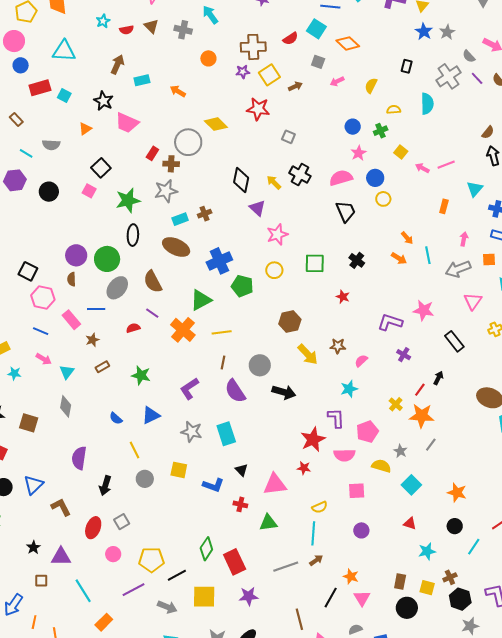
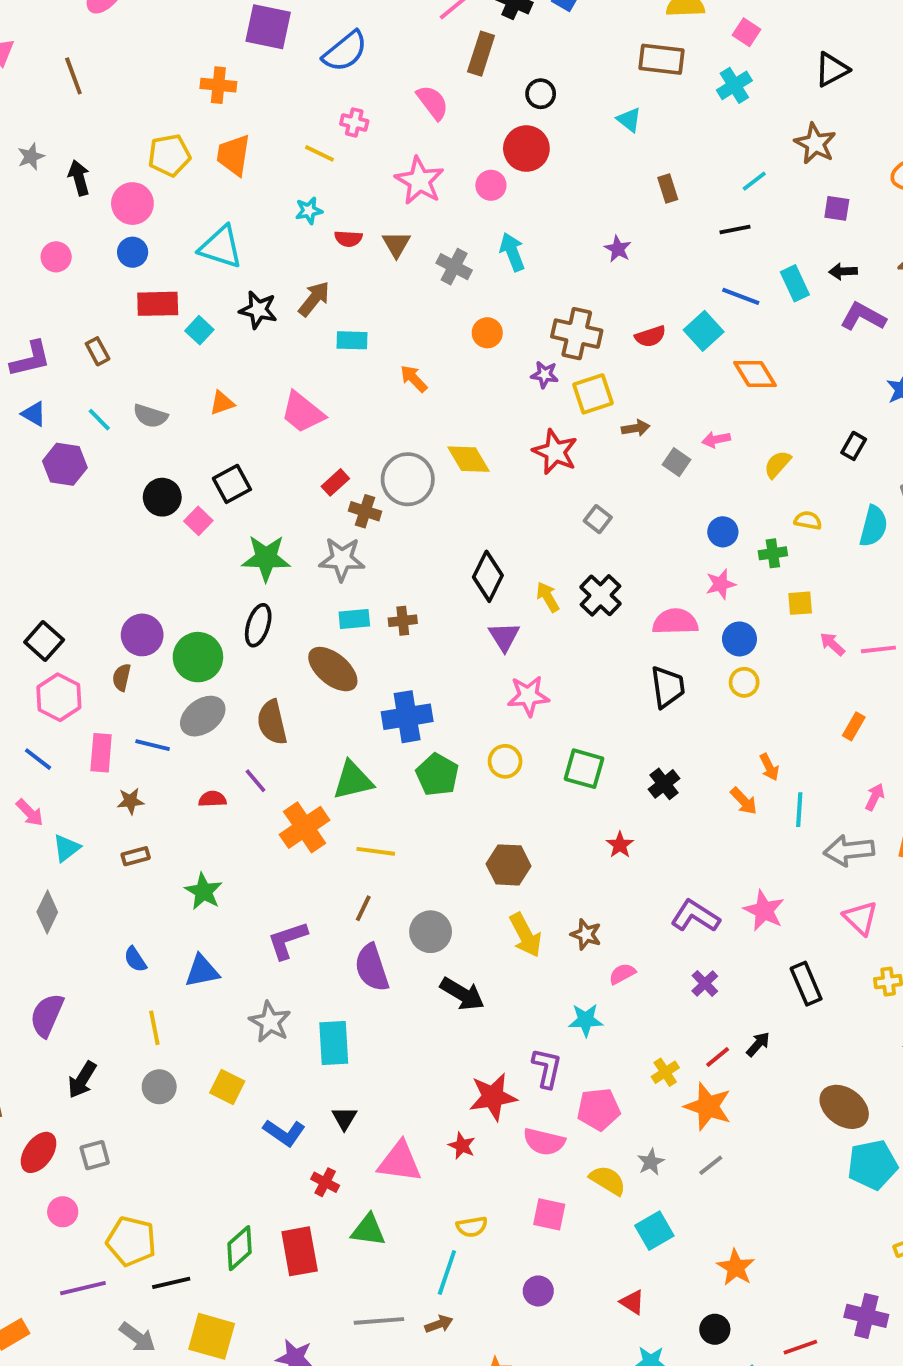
gray square: (318, 62) -> (677, 462), moved
black star: (103, 101) -> (258, 310), moved, turned -30
yellow square: (401, 152) -> (800, 603), turned 32
black circle: (49, 192) -> (162, 497), moved
pink triangle: (473, 301) -> (861, 918), turned -36
pink rectangle: (71, 320) -> (101, 753), turned 30
red rectangle: (235, 562) -> (300, 1251), moved

